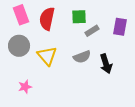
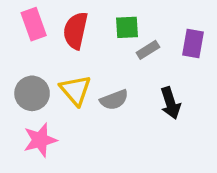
gray circle: (19, 46) -> (32, 93), moved
gray semicircle: (82, 57) -> (114, 100), moved
pink star: (25, 87) -> (40, 140), size x1.5

